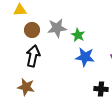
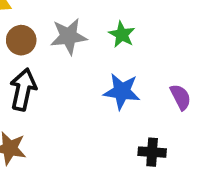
green star: (78, 35) -> (122, 34), moved

